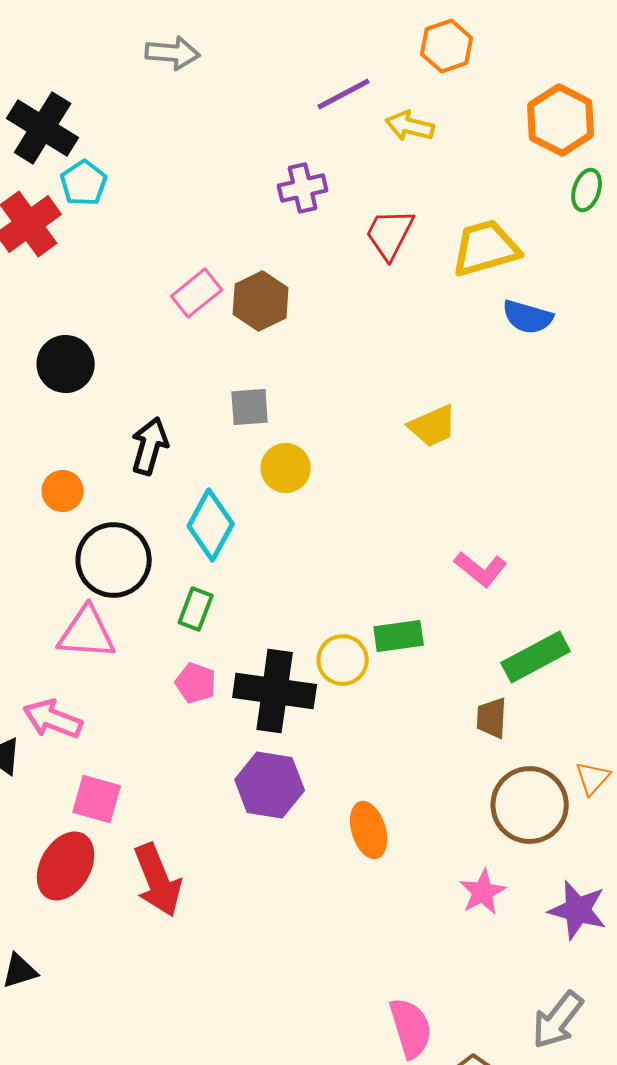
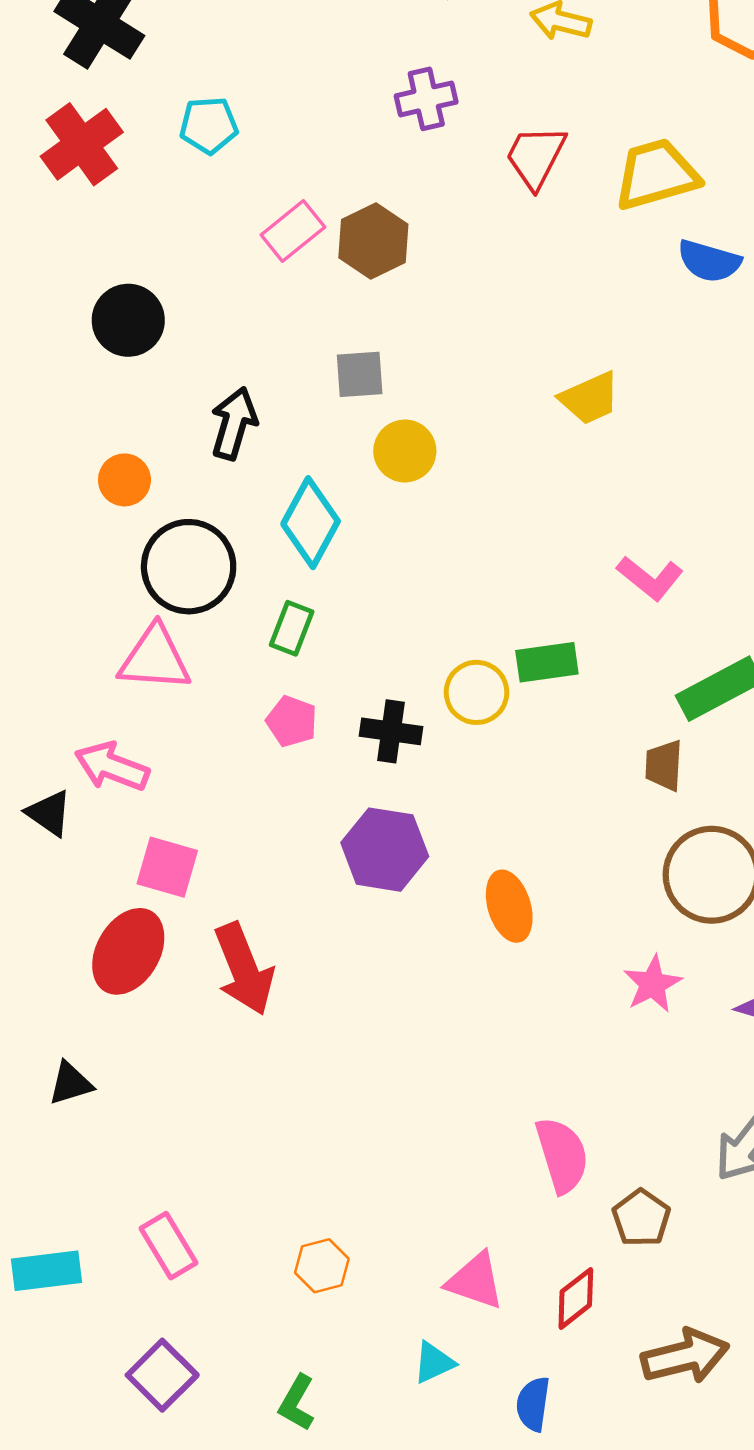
cyan pentagon: (84, 183) -> (209, 125), moved, turned 30
black cross: (275, 691) -> (391, 731), size x0.6

